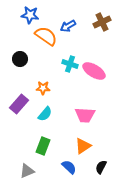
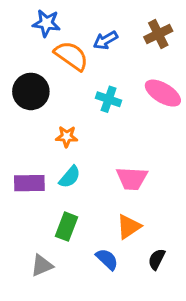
black circle: (20, 59) -> (31, 91), size x1.5
pink ellipse: (94, 71) -> (163, 93), moved
purple rectangle: (19, 104) -> (29, 183), moved, turned 48

